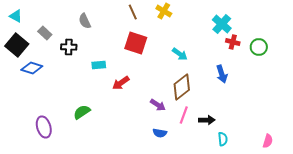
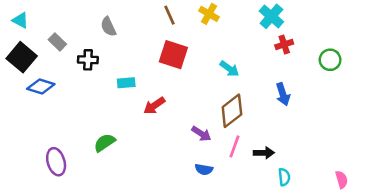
cyan cross: (222, 24) -> (271, 16), moved
red cross: (233, 42) -> (284, 44), moved, turned -32
pink semicircle: (268, 141) -> (342, 180), turned -32

